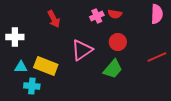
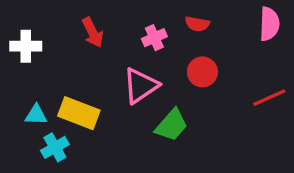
pink cross: (97, 16) -> (154, 38), moved
white cross: (15, 37) -> (26, 46), moved
green trapezoid: (113, 69) -> (172, 125), moved
cyan cross: (32, 86) -> (55, 147), turned -35

